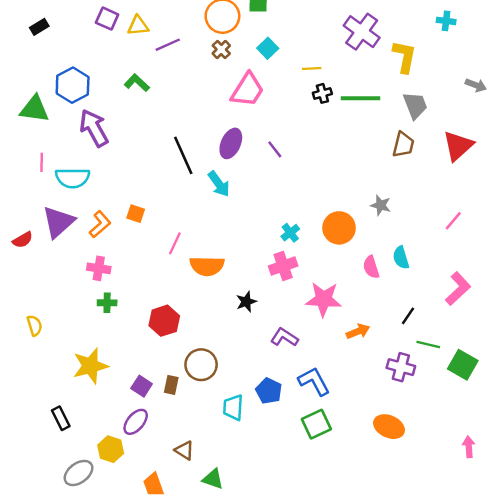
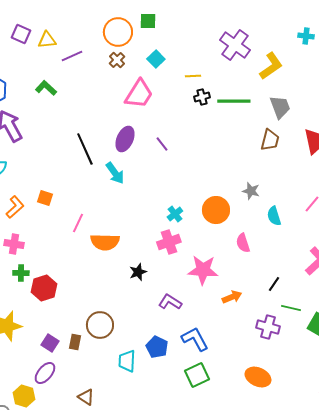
yellow L-shape: (404, 57) -> (271, 66), turned 44
cyan semicircle: (401, 258) -> (274, 216), moved
red hexagon: (164, 321) -> (44, 288), moved

